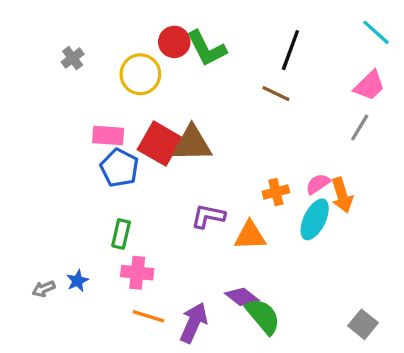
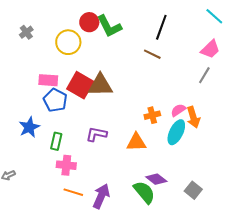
purple L-shape: (208, 216) -> (96, 134), moved
blue star: (77, 281) -> (29, 127), moved, size x1.5
purple diamond: (242, 297) -> (156, 179), moved
gray square: (363, 324) -> (193, 190), moved

